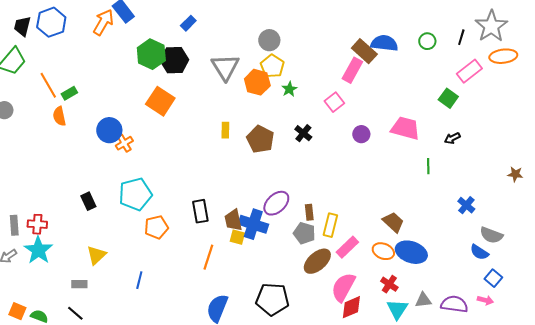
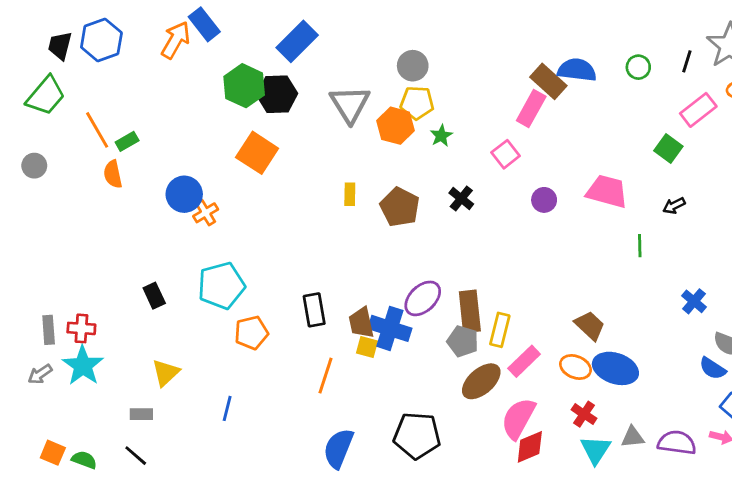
blue rectangle: (188, 23) -> (297, 41), size x1.8
yellow pentagon: (272, 66) -> (417, 103), turned -30
brown rectangle: (309, 212) -> (470, 311), size x1.8

